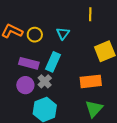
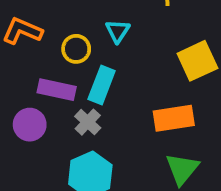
yellow circle: (35, 35) -> (76, 49), moved
purple circle: (25, 85) -> (30, 125), moved

